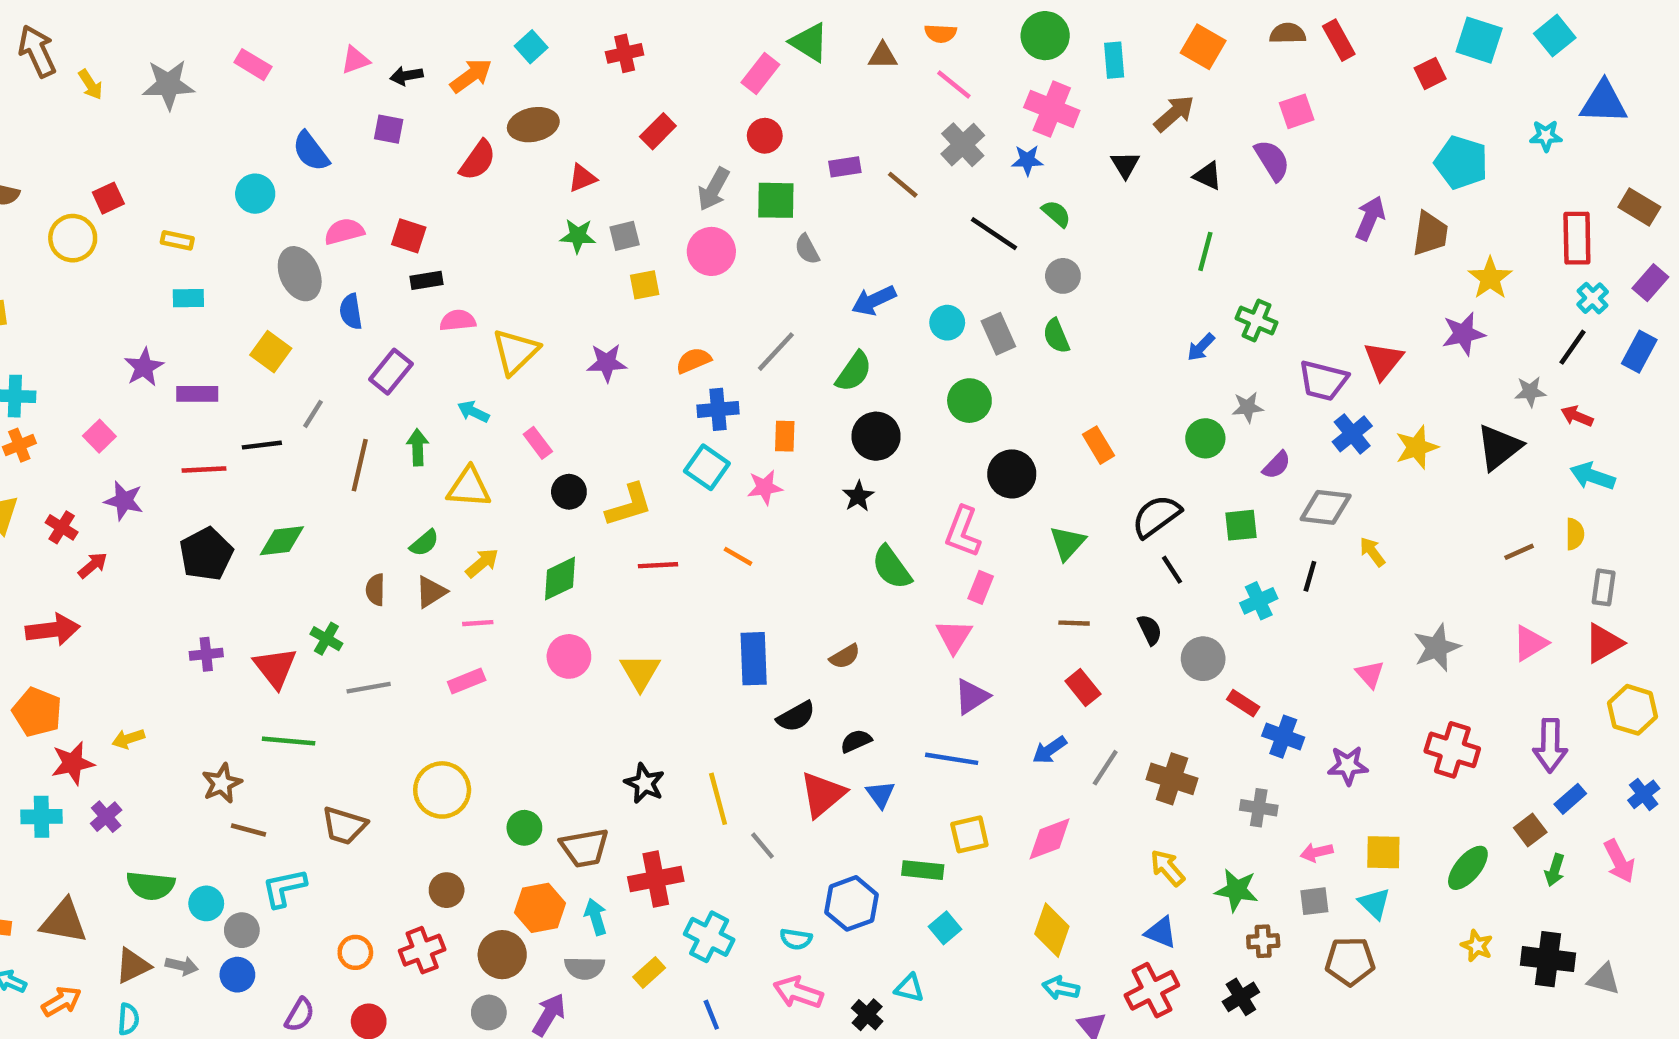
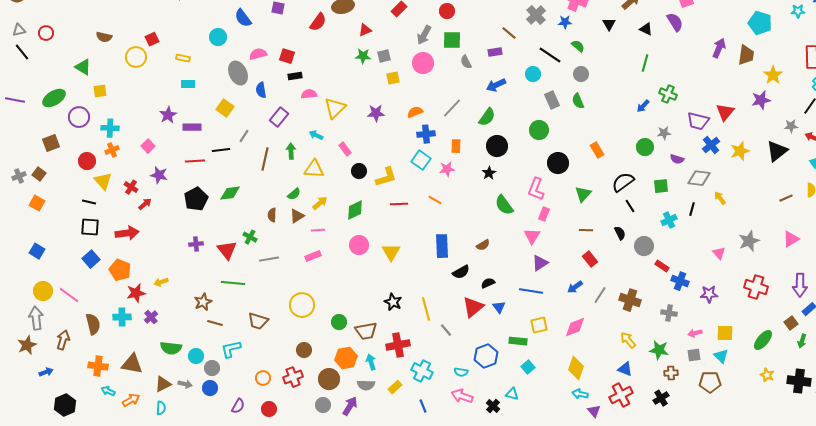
purple rectangle: (845, 167) -> (495, 52), moved
cyan circle: (947, 323) -> (533, 74), moved
purple semicircle: (1277, 465) -> (677, 159), turned 64

